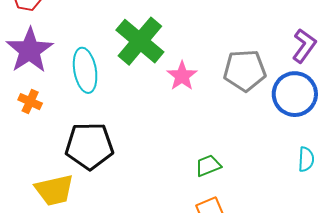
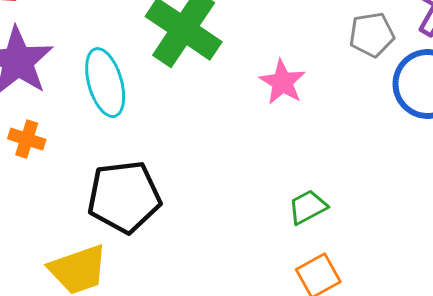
gray pentagon: (245, 70) -> (372, 35), moved, size x0.7
pink star: (182, 76) -> (282, 82), moved

